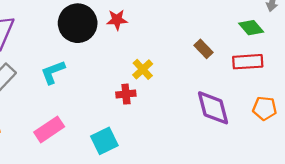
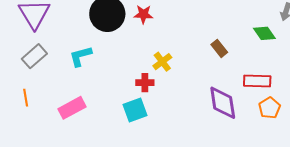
red rectangle: (248, 62) -> (257, 81), moved
orange pentagon: (265, 108) -> (269, 108), turned 30
cyan square: (104, 141) -> (135, 110), moved

